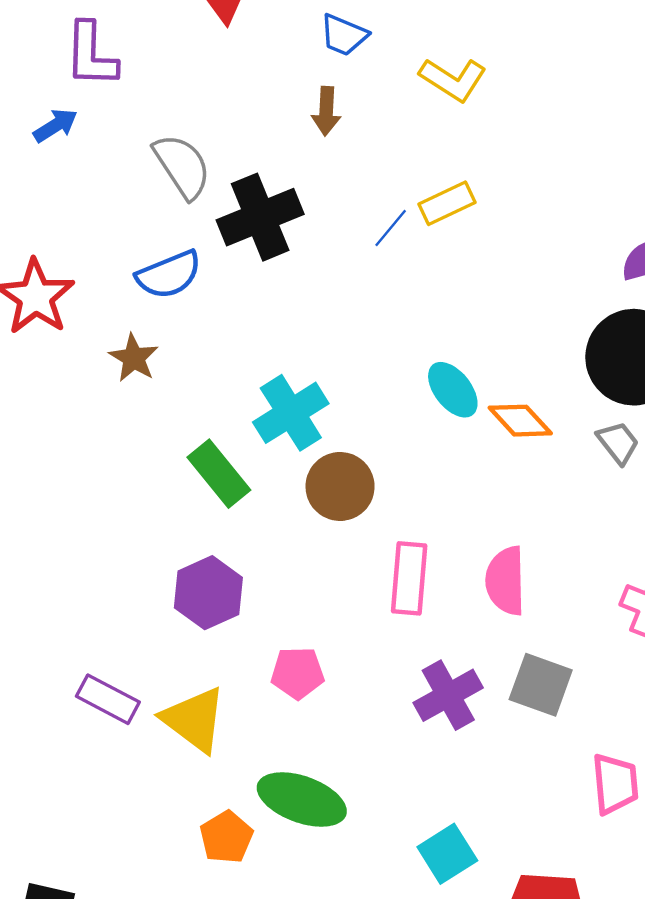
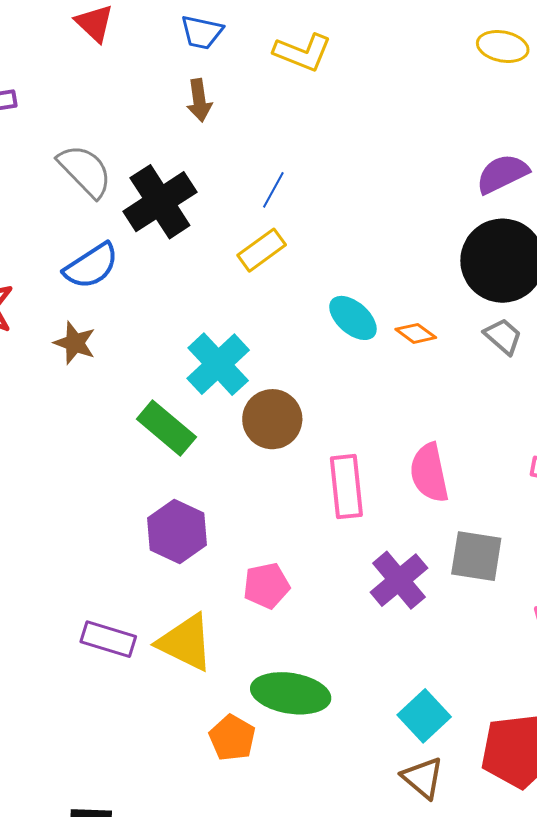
yellow rectangle: (447, 203) -> (262, 250), moved
orange diamond: (520, 421) -> (416, 333), size x0.7

